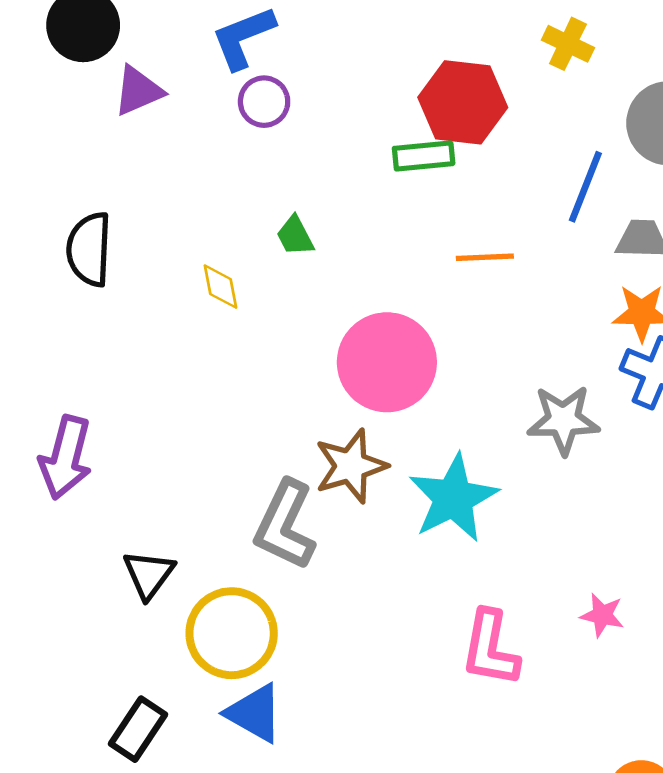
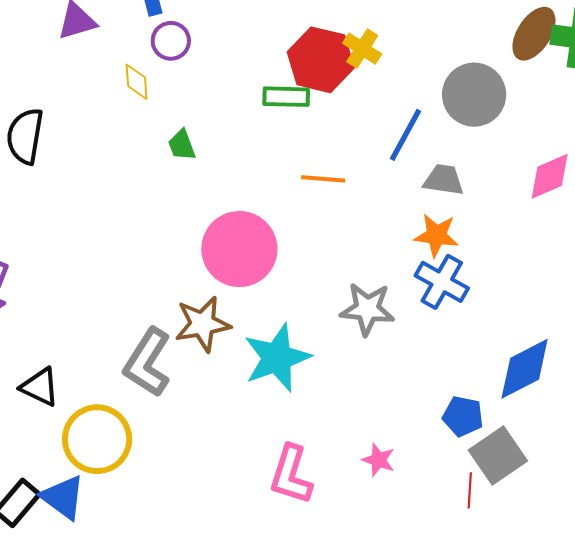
yellow cross: (568, 44) -> (362, 49), moved
yellow diamond: (220, 287) -> (137, 82), moved
black triangle: (149, 574) -> (40, 387), turned -48
blue triangle: (254, 713) -> (63, 497), moved

